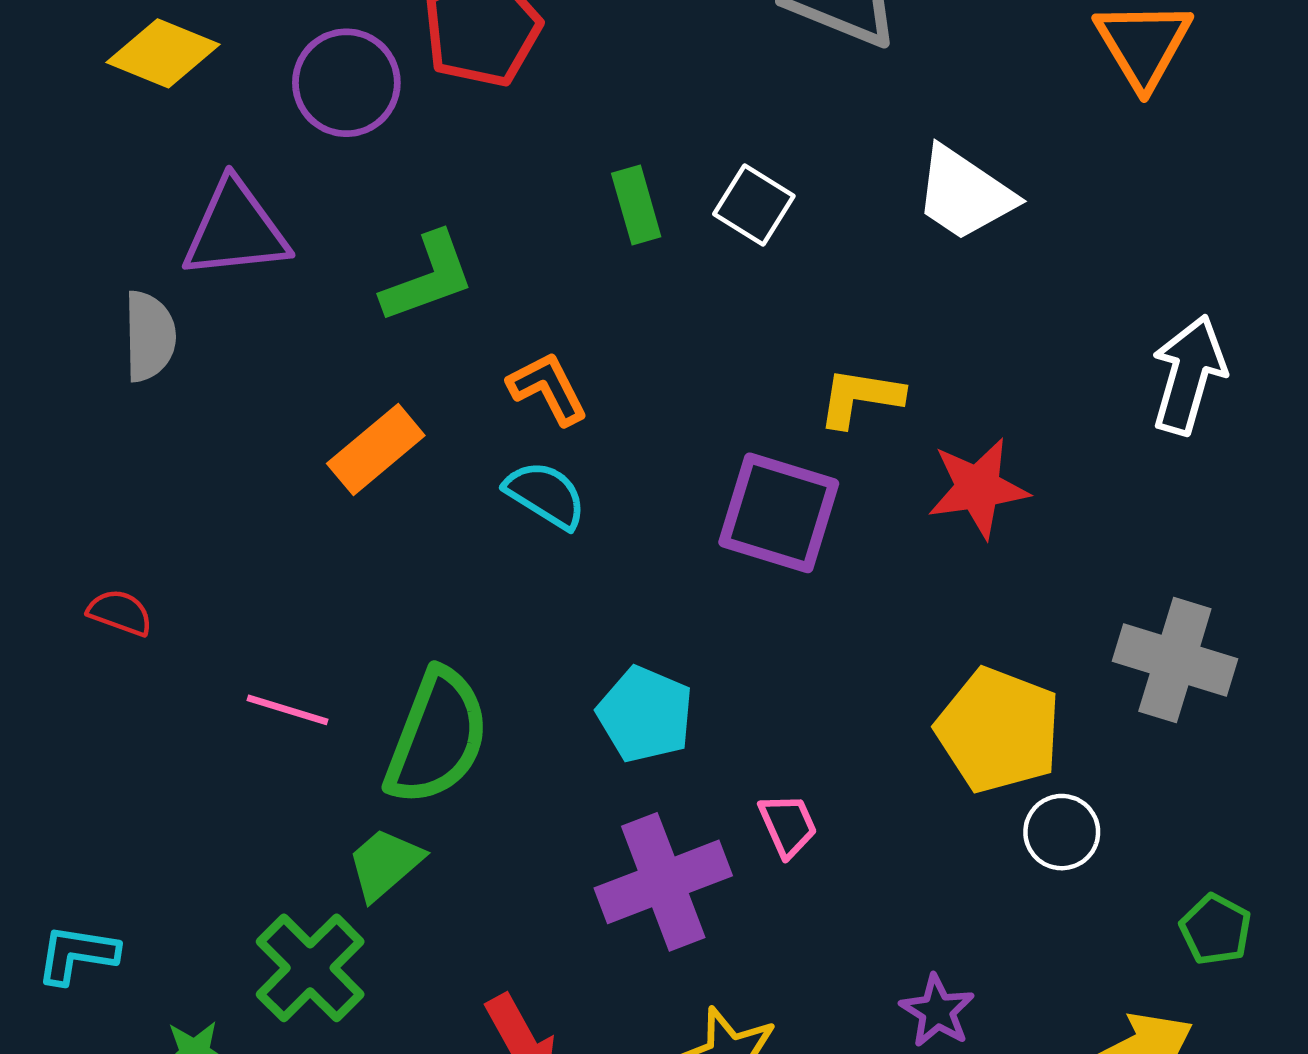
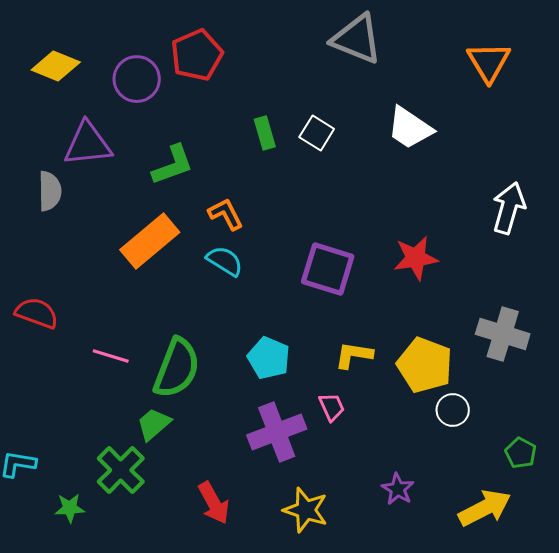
yellow L-shape: (860, 397) -> (354, 355), moved
orange rectangle: (376, 449) -> (150, 241), size x1.4
red semicircle: (120, 612) -> (37, 313), size x1.5

